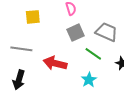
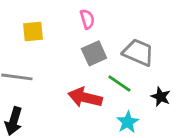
red arrow: (55, 63) -> (85, 97), moved
cyan star: (89, 80) -> (128, 122), moved

